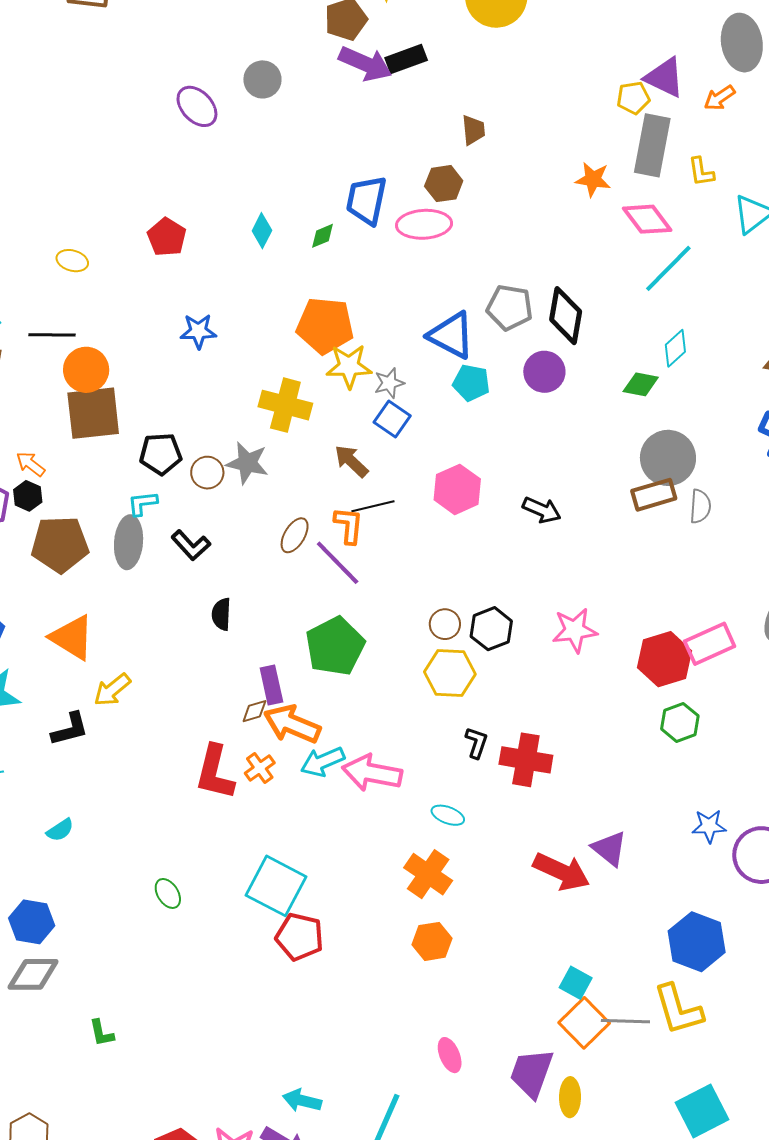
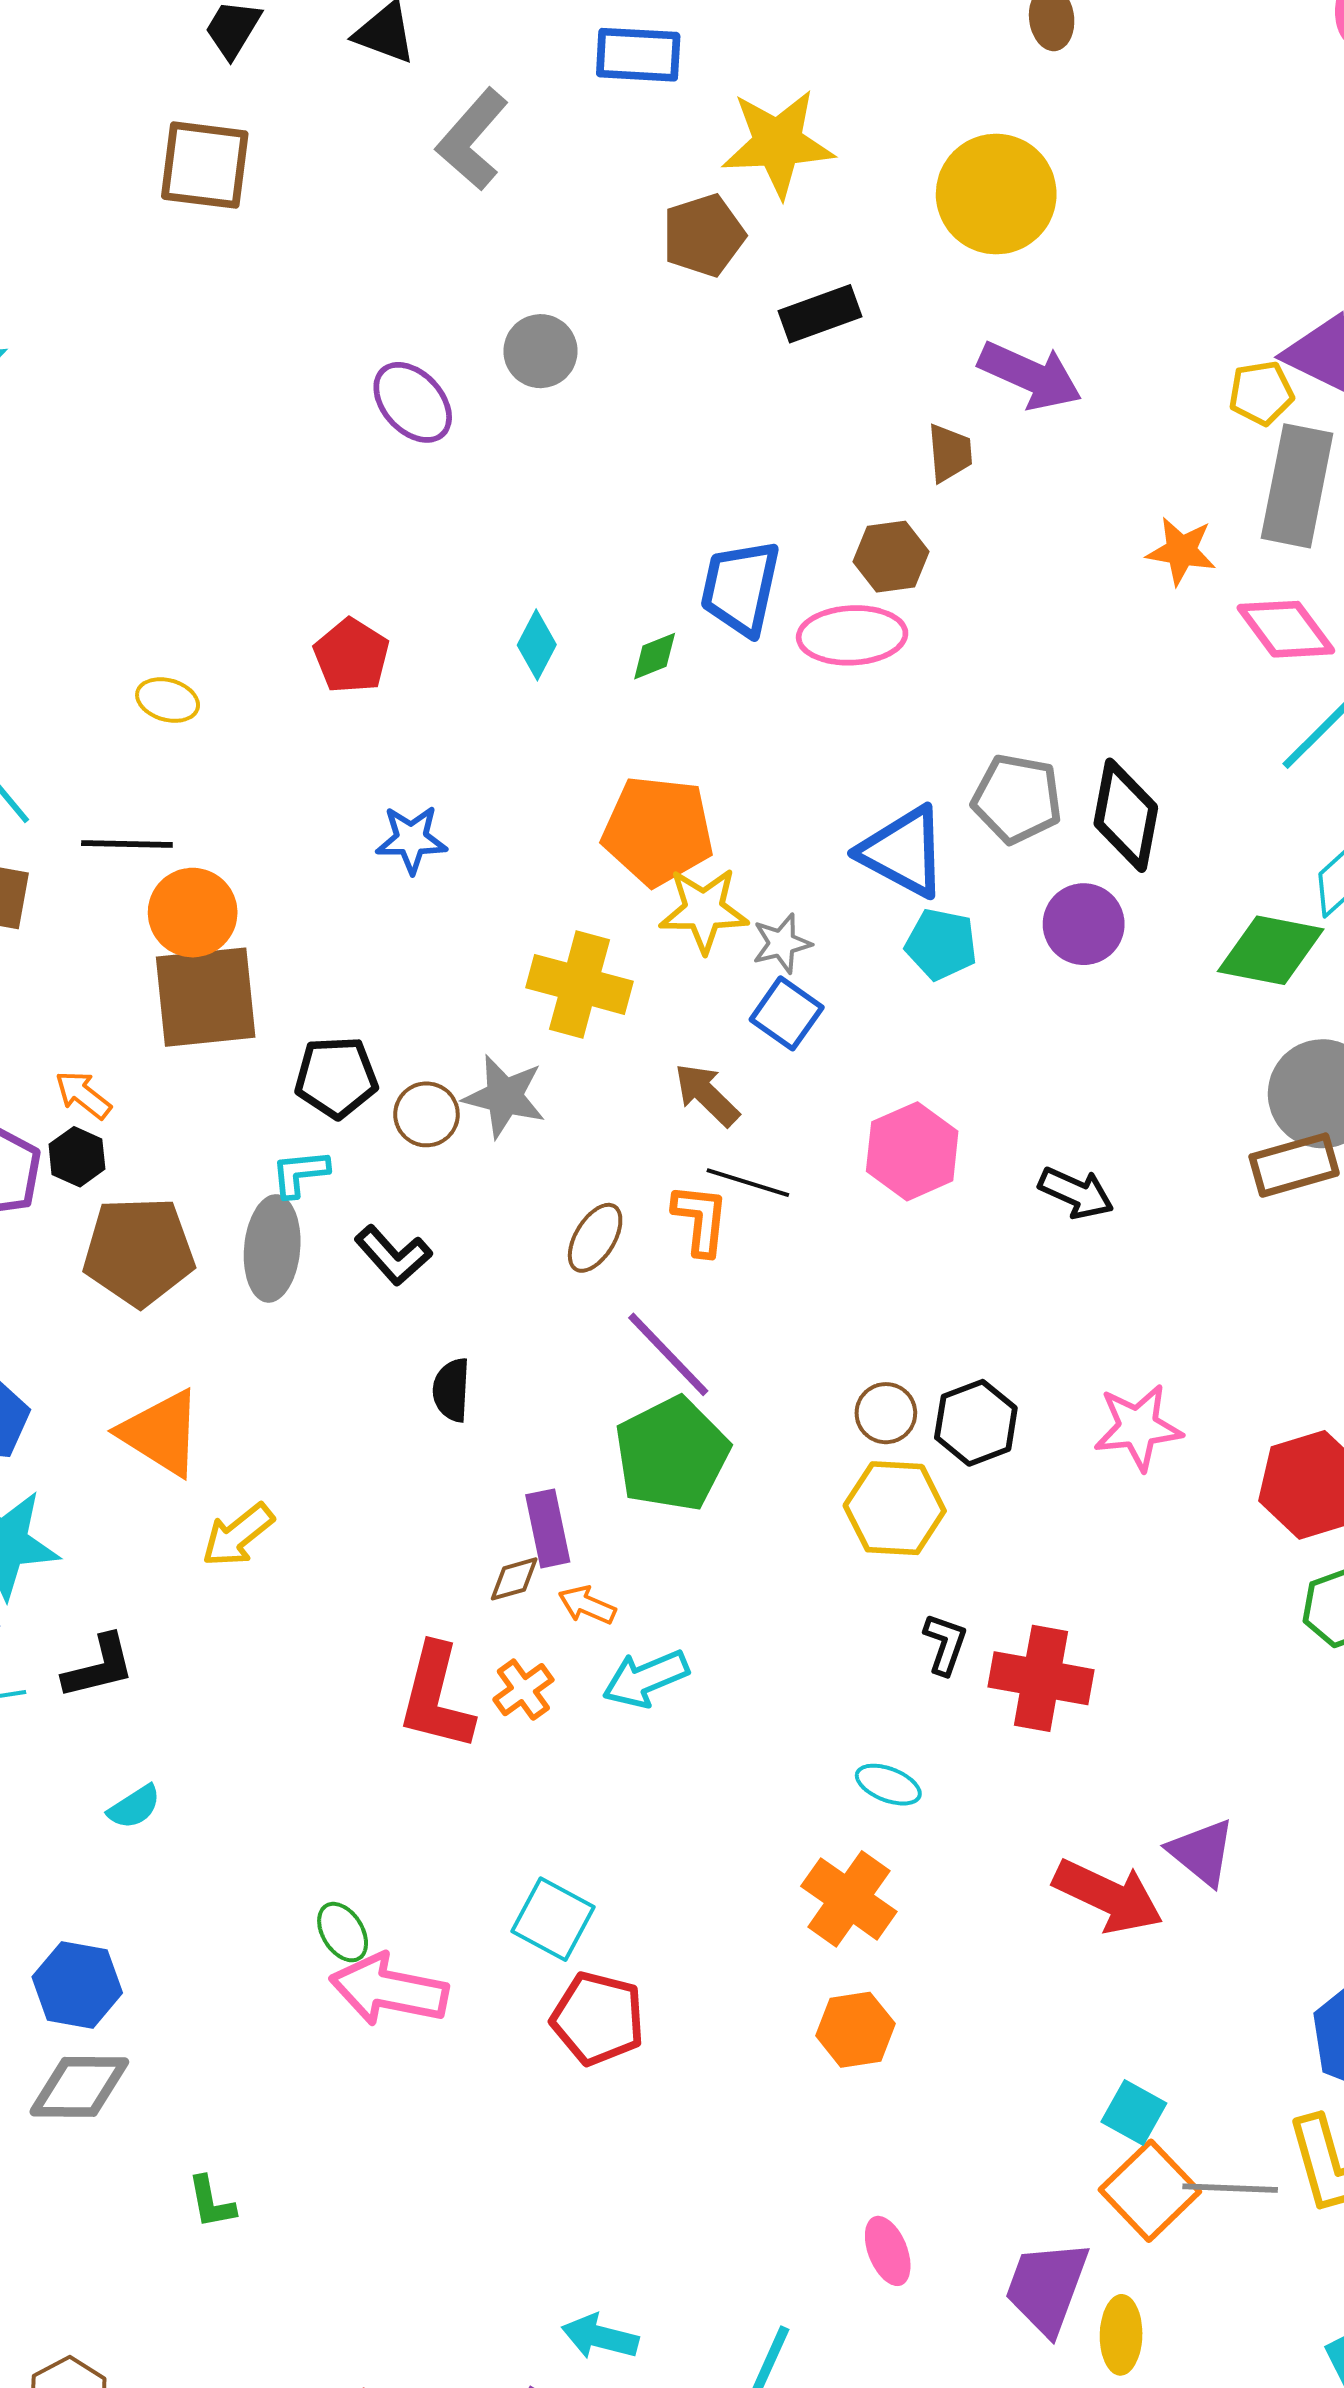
purple arrow: (365, 64) -> (1030, 376), moved
green diamond: (641, 384) -> (1271, 950), size x1.5
black line: (373, 506) -> (748, 1183), turned 30
purple line: (338, 563) -> (668, 1354), moved
orange arrow: (292, 724) -> (587, 1605), size x0.5
black L-shape: (70, 729) -> (99, 1667), moved
pink arrow: (372, 773) -> (389, 1990), moved
cyan square: (276, 886) -> (553, 1919), size x0.7

